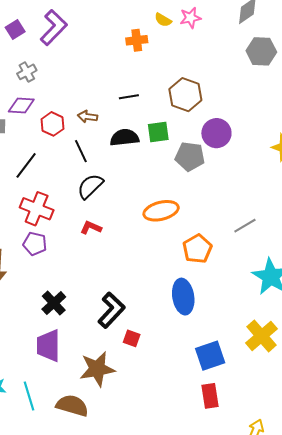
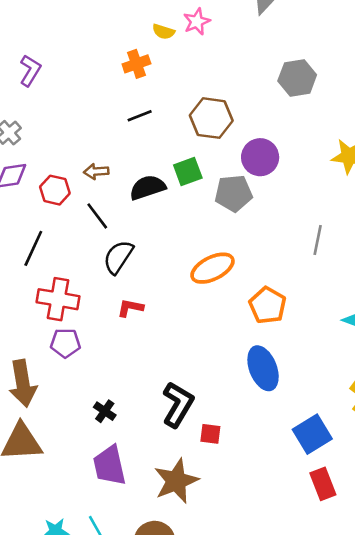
purple L-shape: (54, 28) -> (30, 71), size x0.7
gray hexagon: (261, 51) -> (297, 78), moved
black line: (129, 97) -> (140, 116), moved
gray line: (245, 226) -> (318, 240), moved, turned -35
black cross: (54, 303) -> (105, 411), size x0.7

